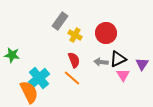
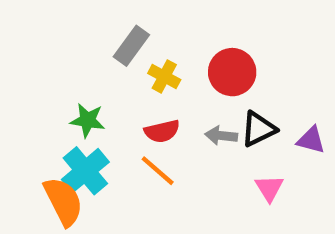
green star: (12, 55) -> (88, 120), moved
red semicircle: (74, 60) -> (162, 131), turned 98
purple triangle: (142, 64) -> (311, 140), turned -48
pink triangle: (123, 75) -> (269, 188), moved

